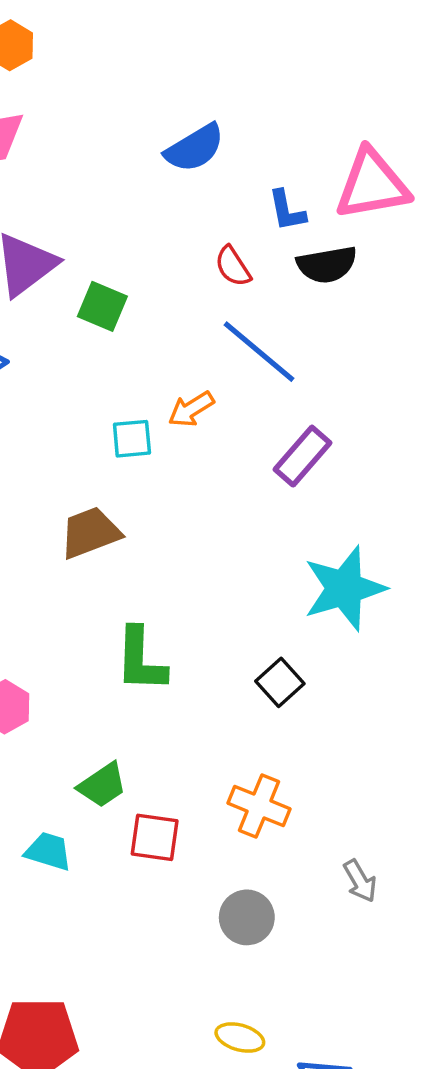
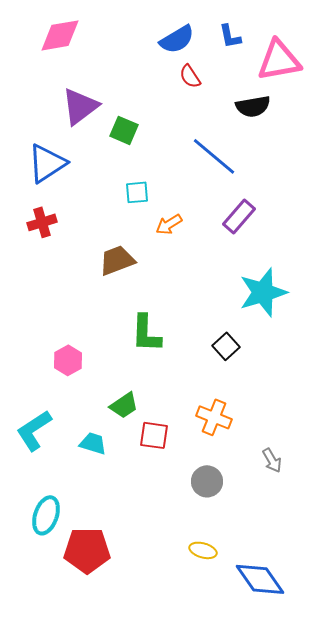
blue L-shape: (287, 211) -> (230, 36), moved
red semicircle: (233, 266) -> (190, 76), moved
orange arrow: (191, 409) -> (169, 224), moved
cyan square: (132, 439) -> (137, 192), moved

